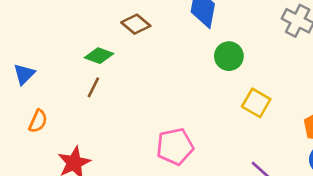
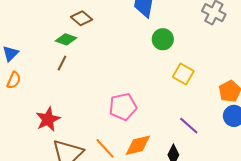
brown diamond: (136, 24) -> (82, 18), moved
orange semicircle: (38, 121) -> (14, 80), moved

